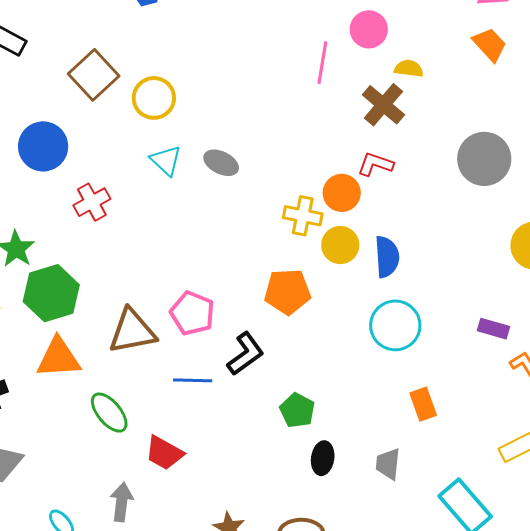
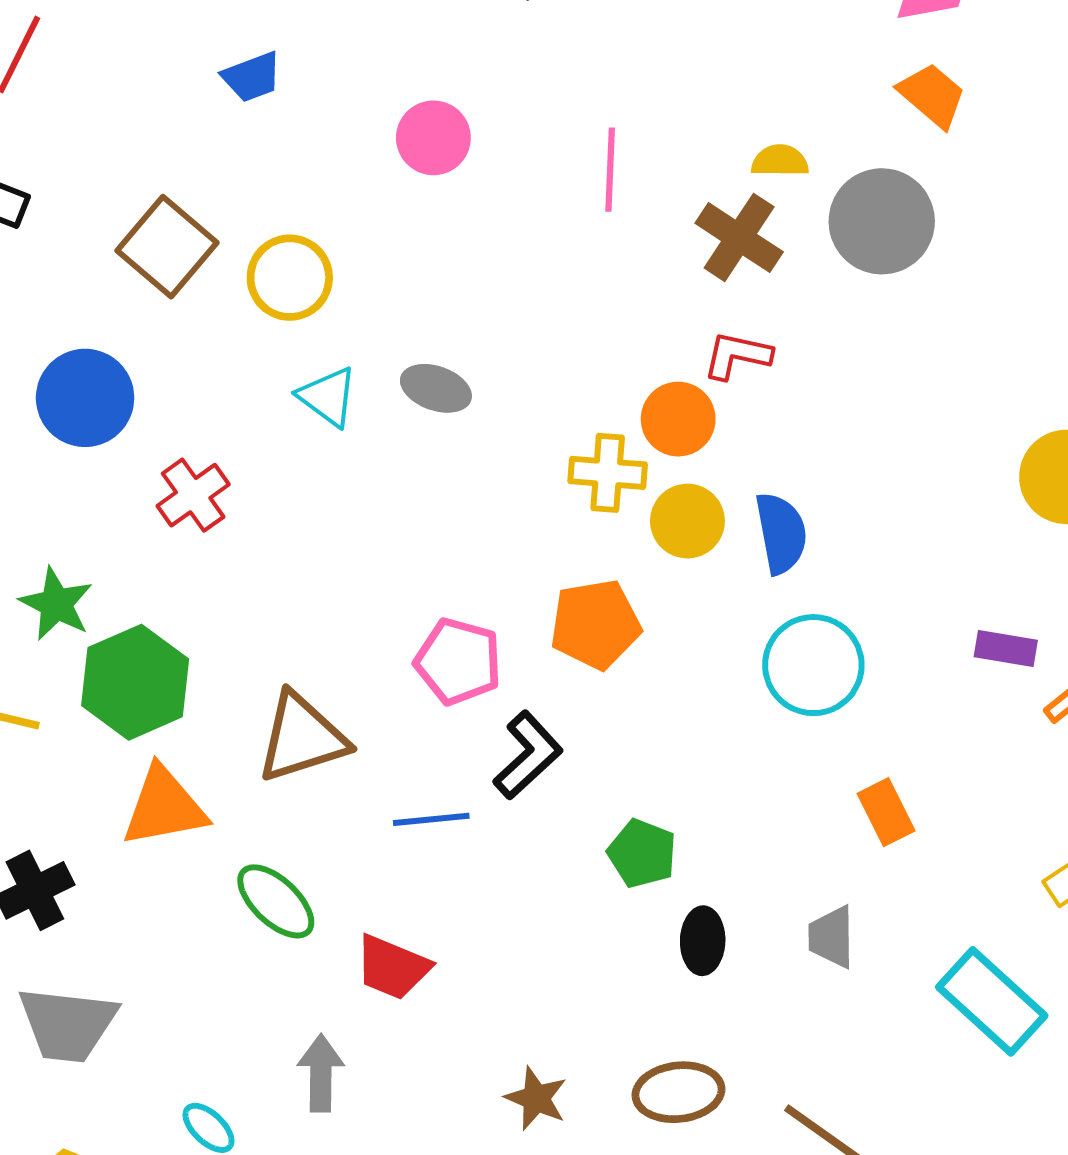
pink circle: (369, 29) -> (433, 138), moved
gray circle: (484, 159) -> (882, 221), moved
pink pentagon: (192, 313) -> (458, 661), moved

